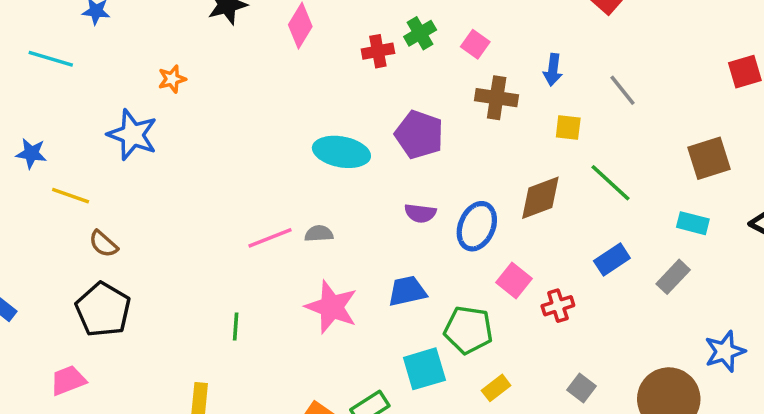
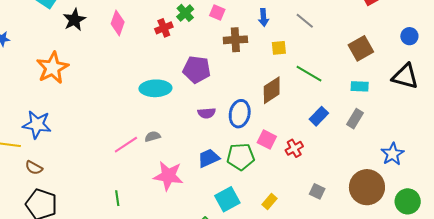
orange star: (172, 79) -> (52, 68), size x2.0
blue star: (132, 135) -> (37, 125), moved
green pentagon: (468, 330) -> (241, 157), moved

